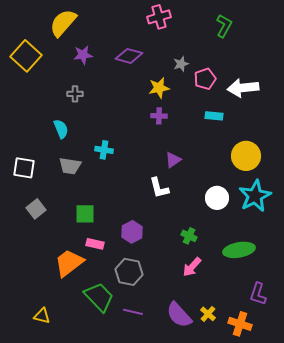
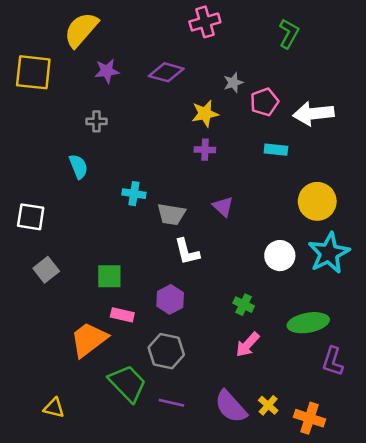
yellow square: (26, 56) -> (33, 72), turned -36
purple triangle: (173, 160) -> (223, 207), turned -42
gray trapezoid: (70, 166) -> (171, 214), moved
white L-shape: (159, 188) -> (187, 252), moved
purple L-shape: (258, 294) -> (333, 361), moved

